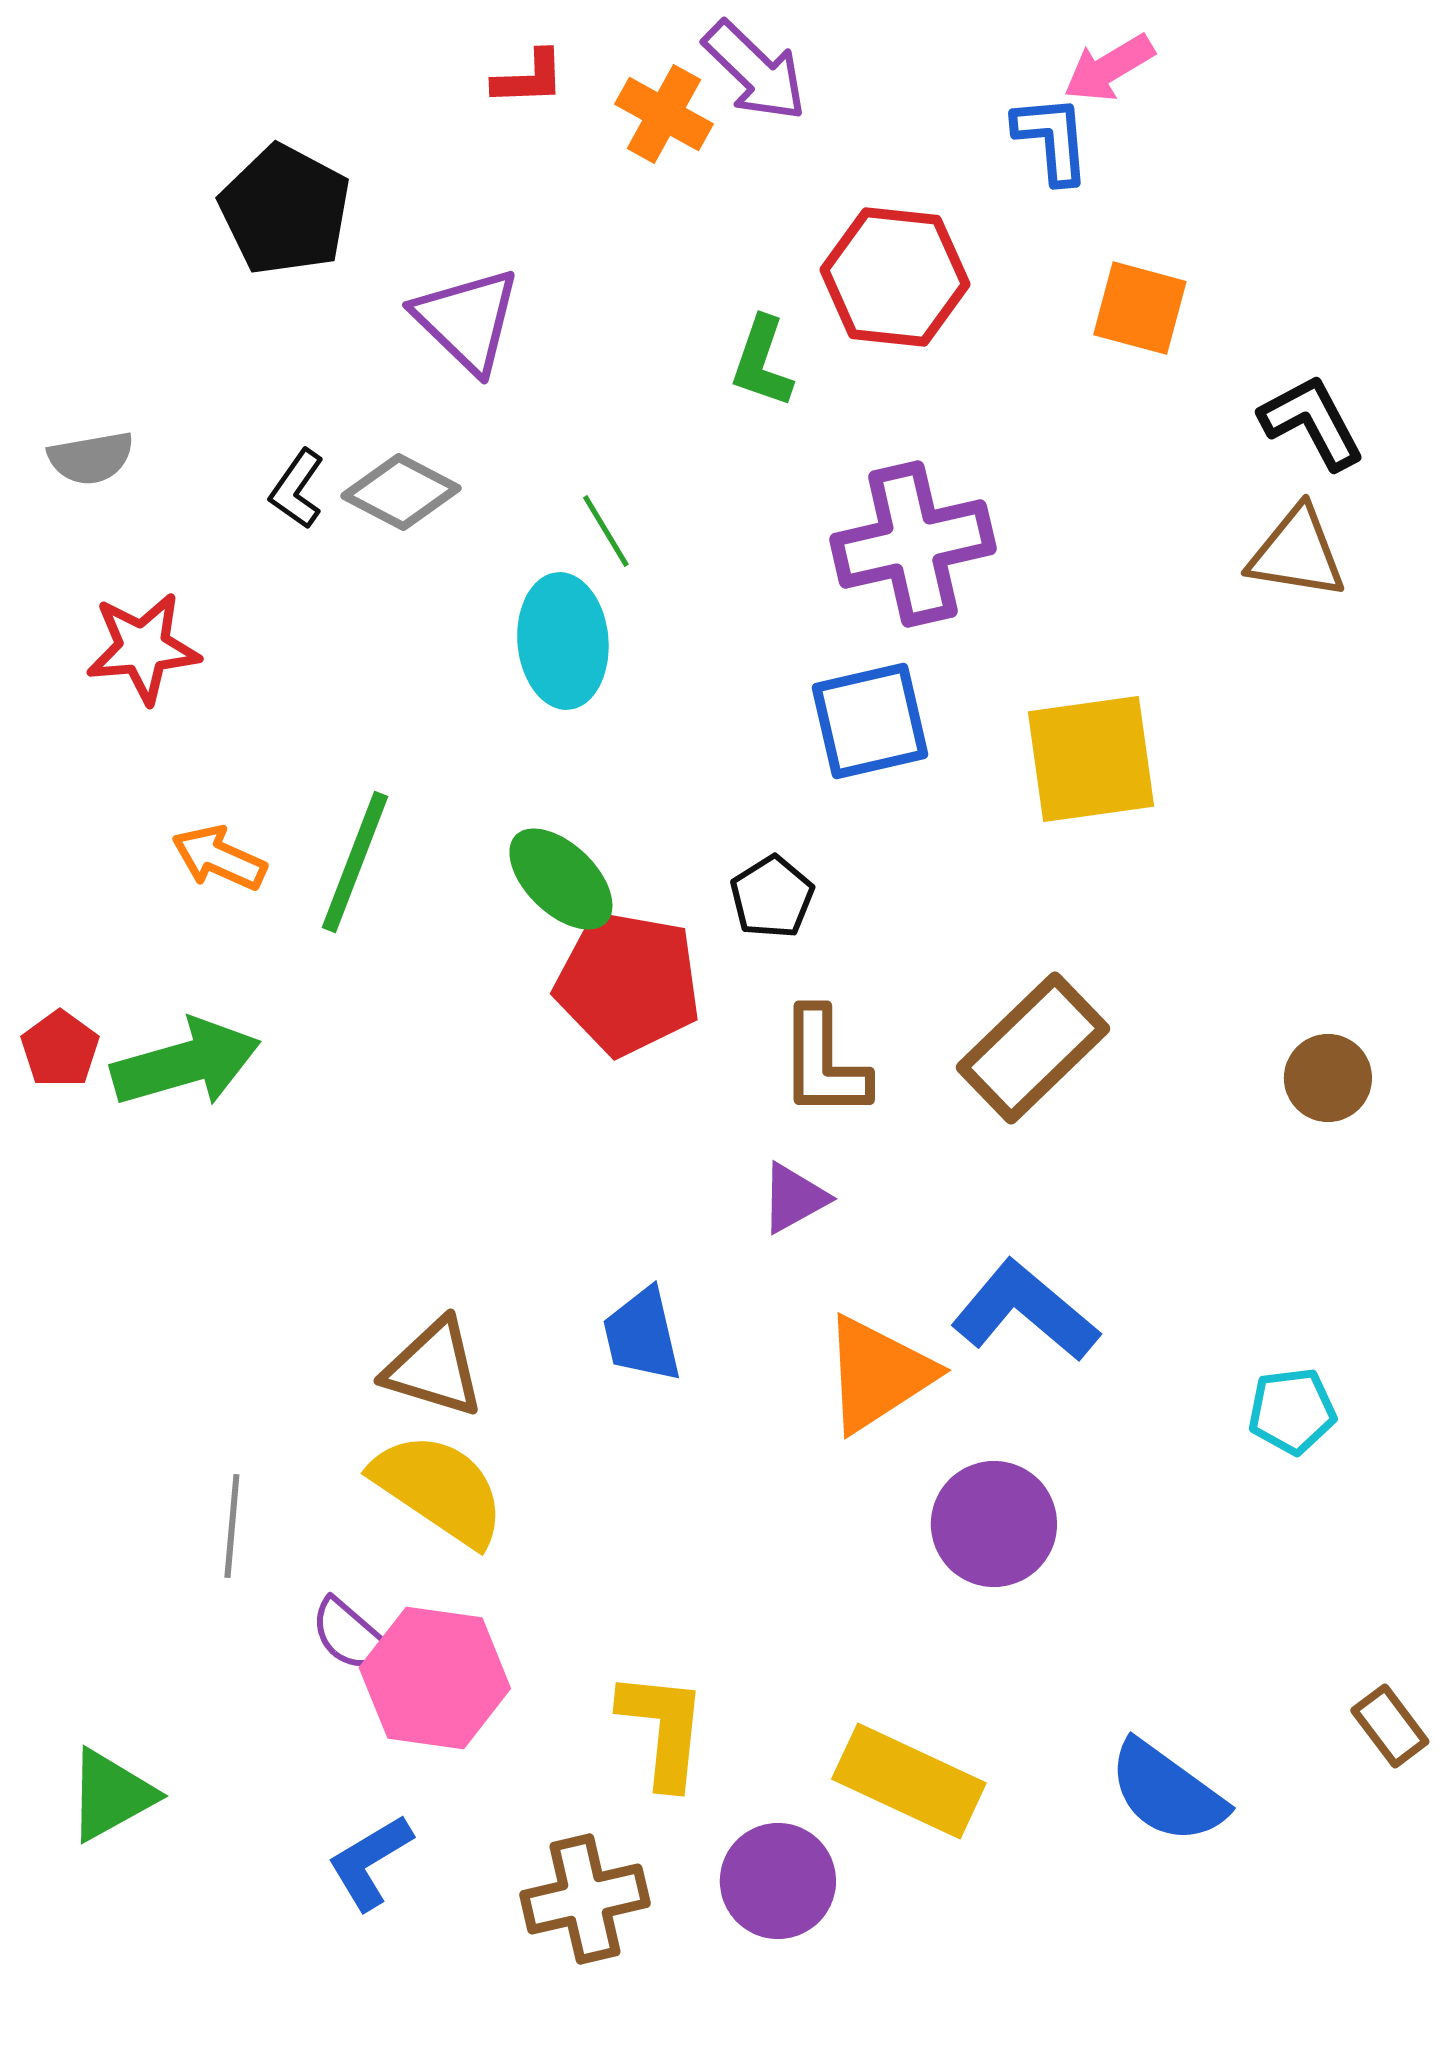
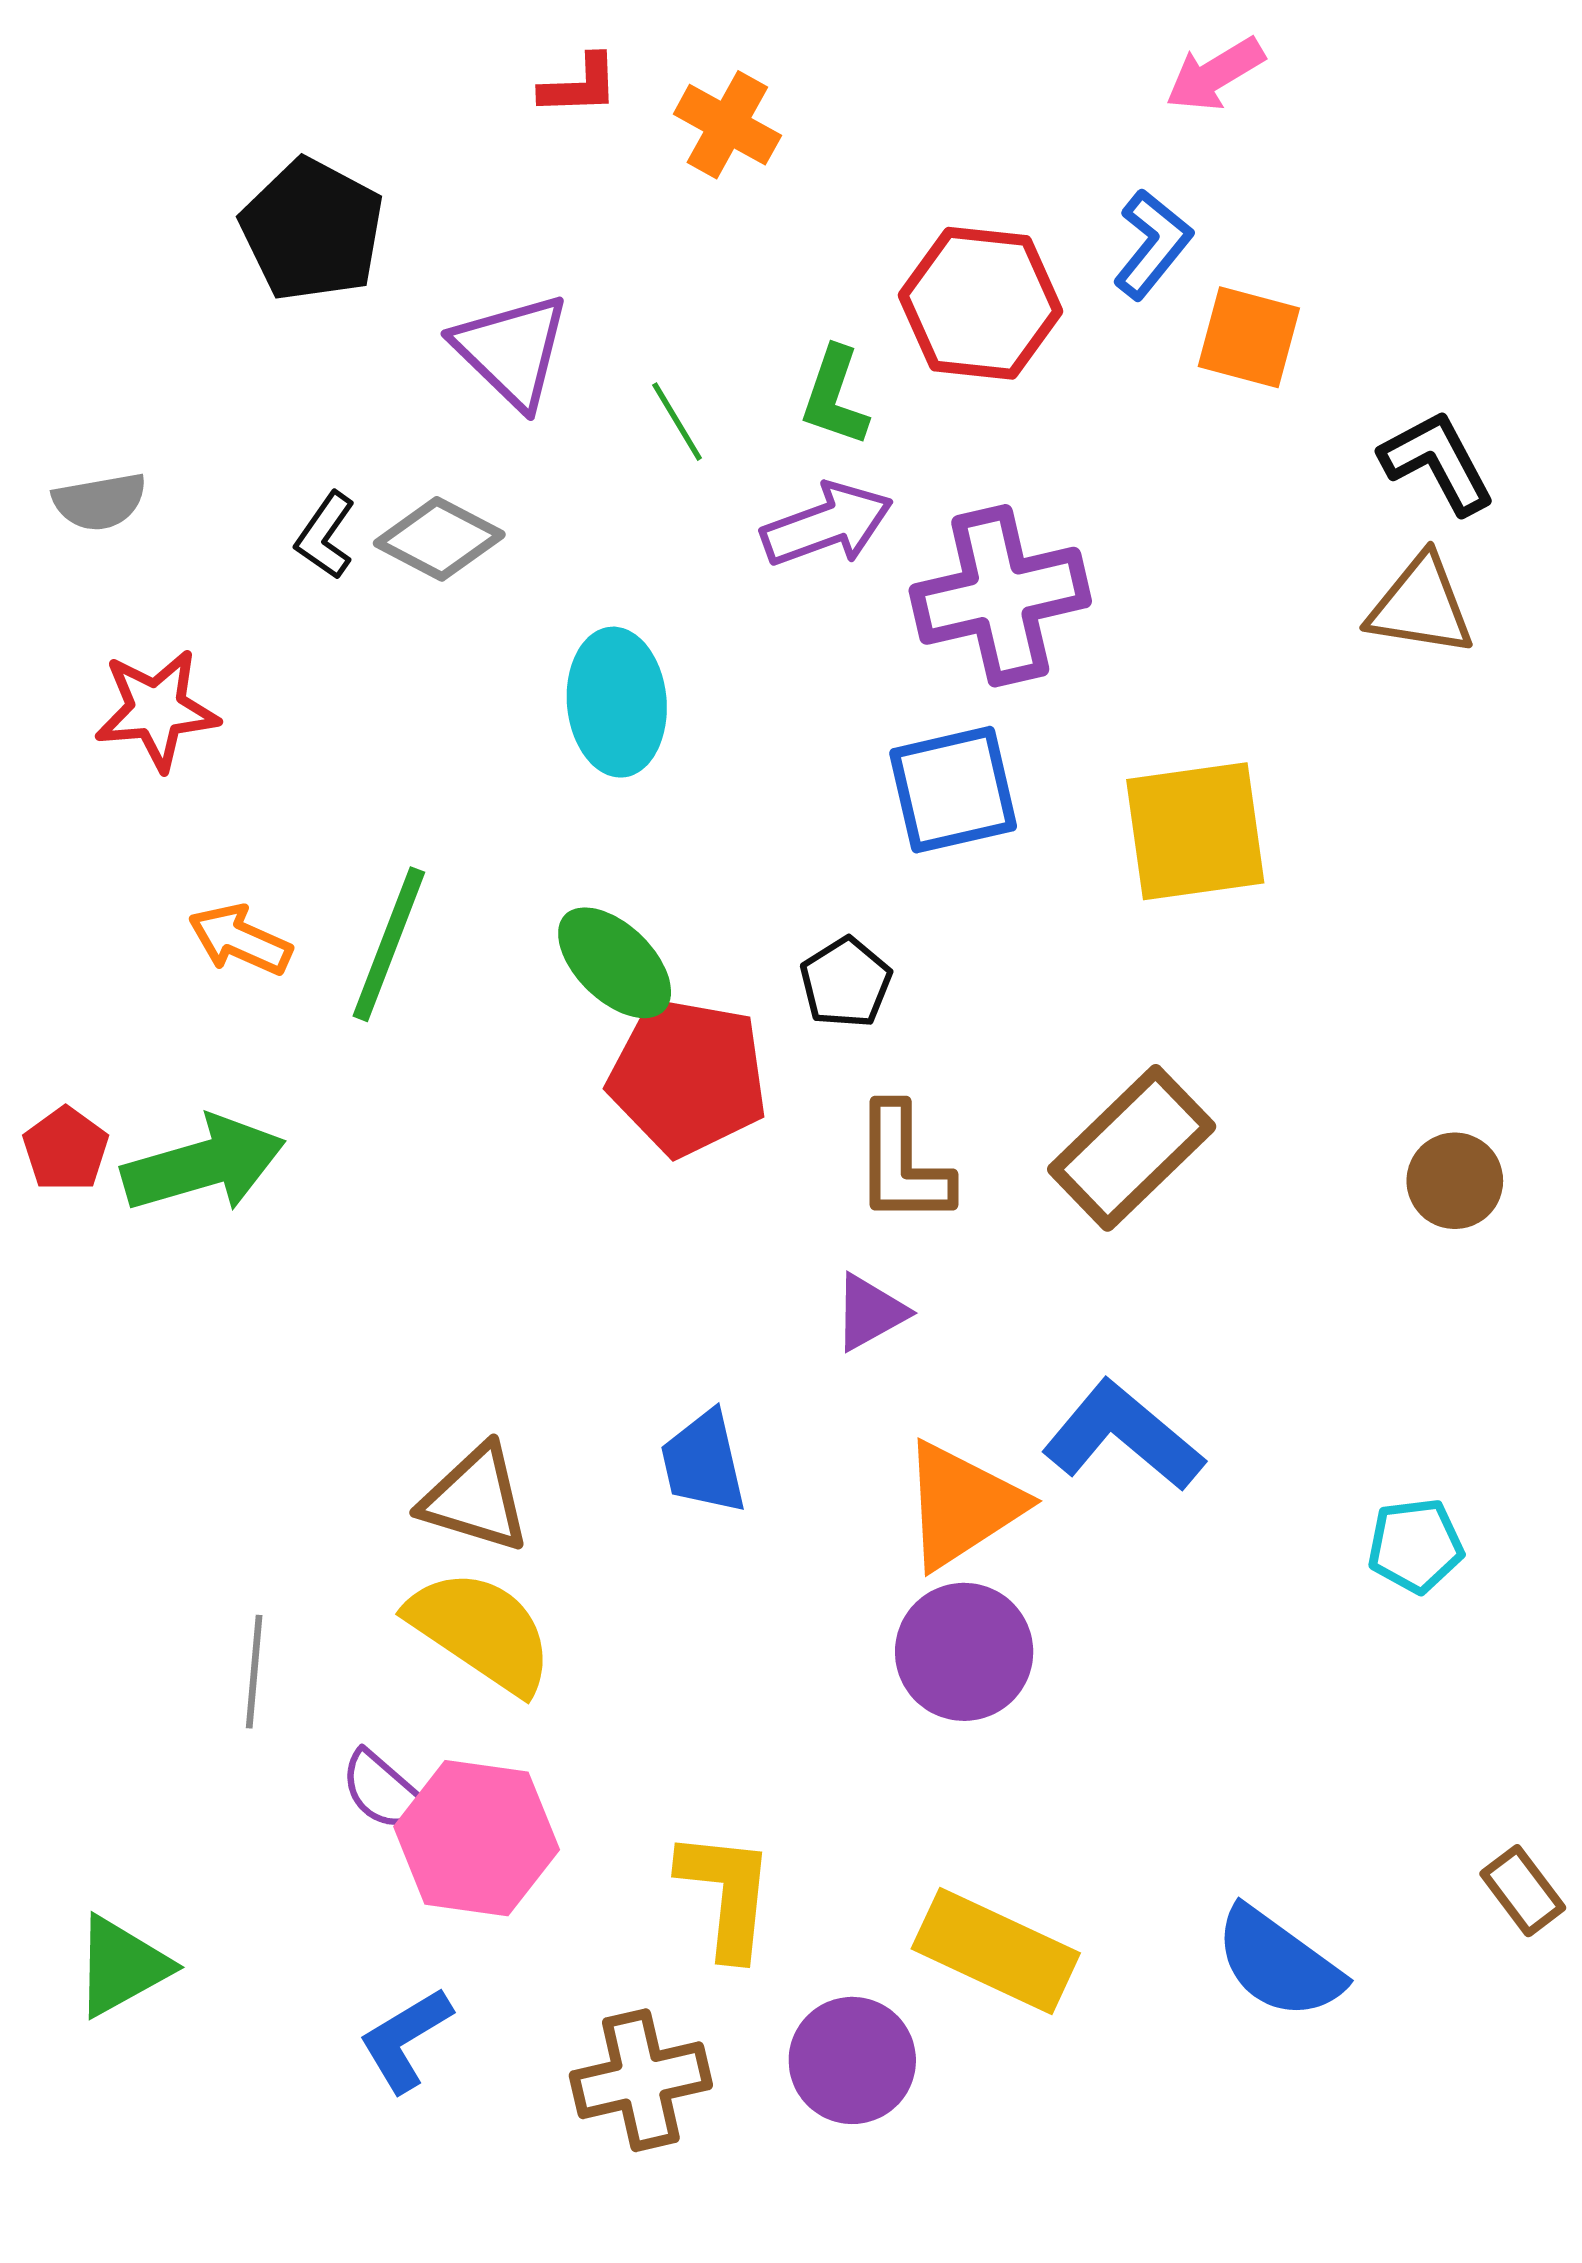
purple arrow: (755, 71) -> (827, 525), moved, turned -64
blue L-shape: (1052, 139) -> (1152, 244), moved, turned 44
green line: (606, 531) -> (677, 422), moved
purple circle: (994, 1524) -> (964, 1652), moved

